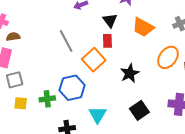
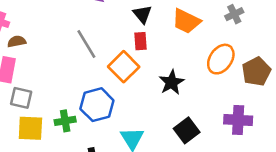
gray square: (15, 80) -> (21, 98), turned 30
yellow square: (21, 103) -> (30, 128), size x1.5

